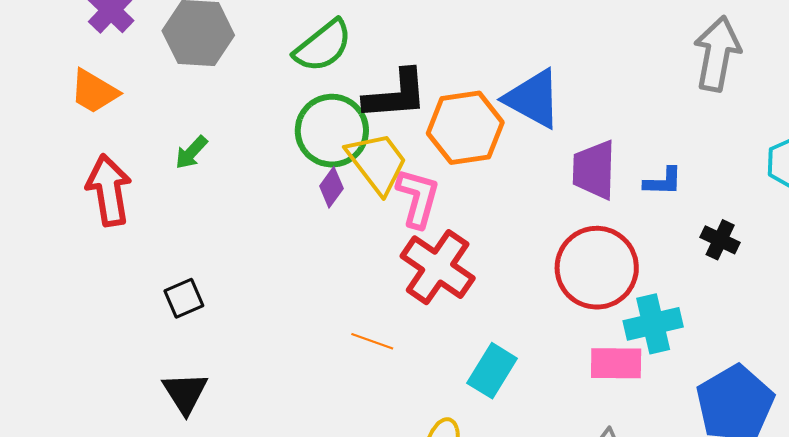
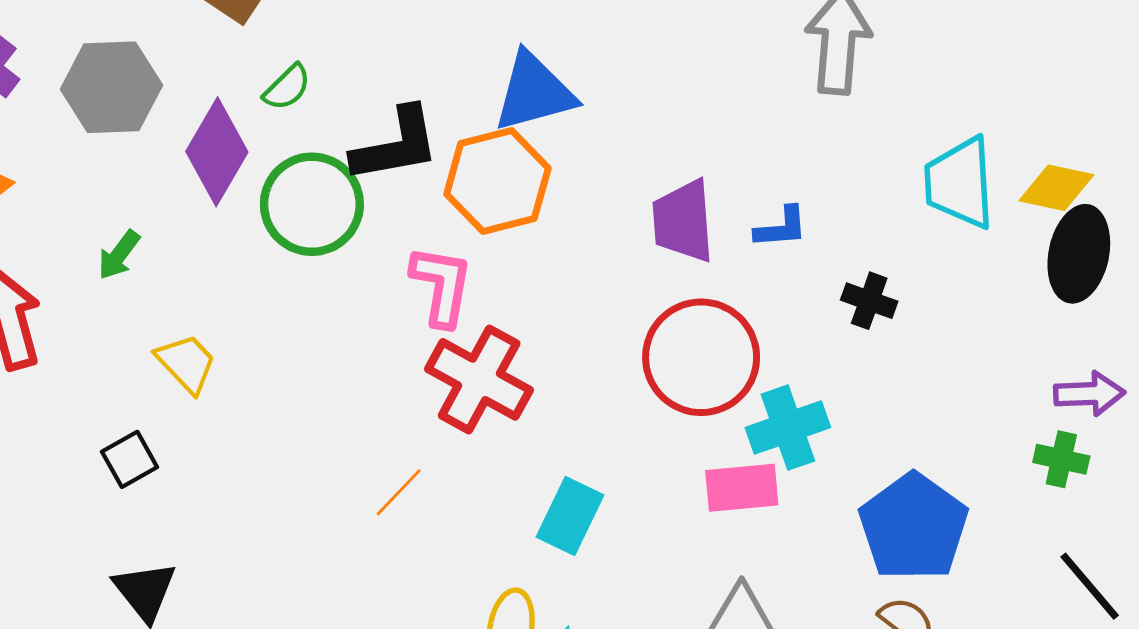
green semicircle: (323, 46) -> (287, 87), size x0.6
blue triangle: (533, 99) -> (534, 92), moved, turned -38
yellow trapezoid: (377, 163) -> (186, 363), moved, size x0.7
purple diamond: (331, 187) -> (217, 152), moved, size x1.8
orange line: (372, 341) -> (399, 492), turned -60

